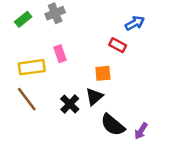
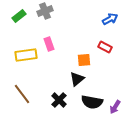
red rectangle: (118, 45) -> (105, 47), moved
brown line: (27, 99) -> (22, 94), moved
black cross: (70, 104) -> (59, 100), moved
black semicircle: (113, 125) -> (92, 102), turned -30

